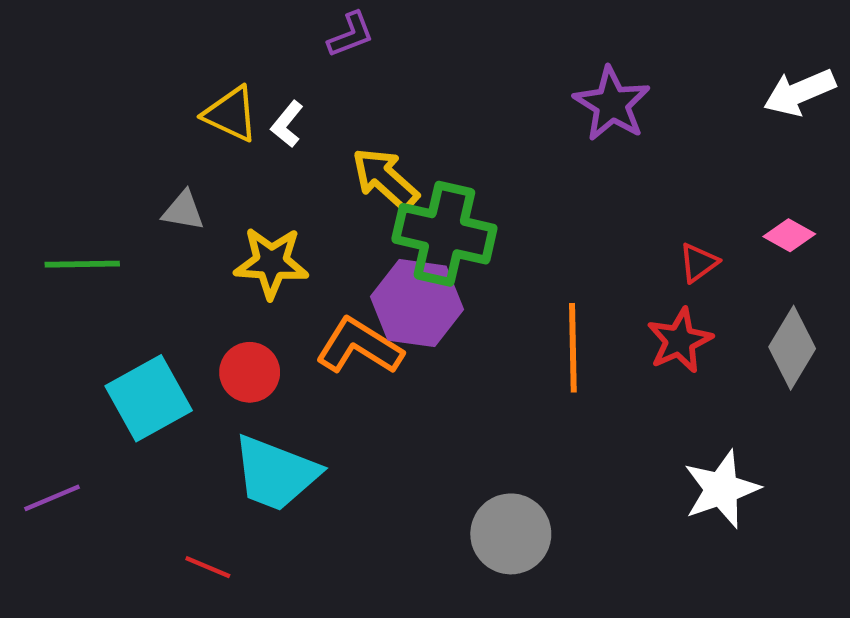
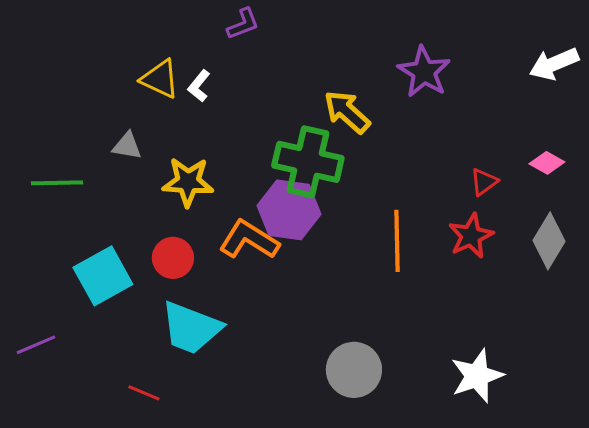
yellow arrow: (385, 179) -> (347, 112), moved
white star: (721, 489) -> (477, 376), moved

